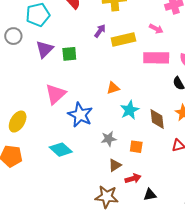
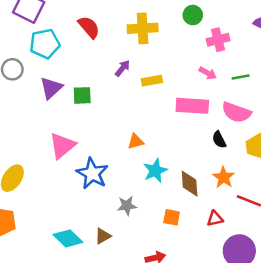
pink arrow: (156, 29) -> (208, 73), moved
yellow rectangle: (123, 40) -> (152, 81), size x0.7
orange square: (136, 147) -> (172, 217), moved
cyan diamond: (61, 150) -> (68, 238), moved
brown triangle: (115, 165) -> (103, 236), moved

